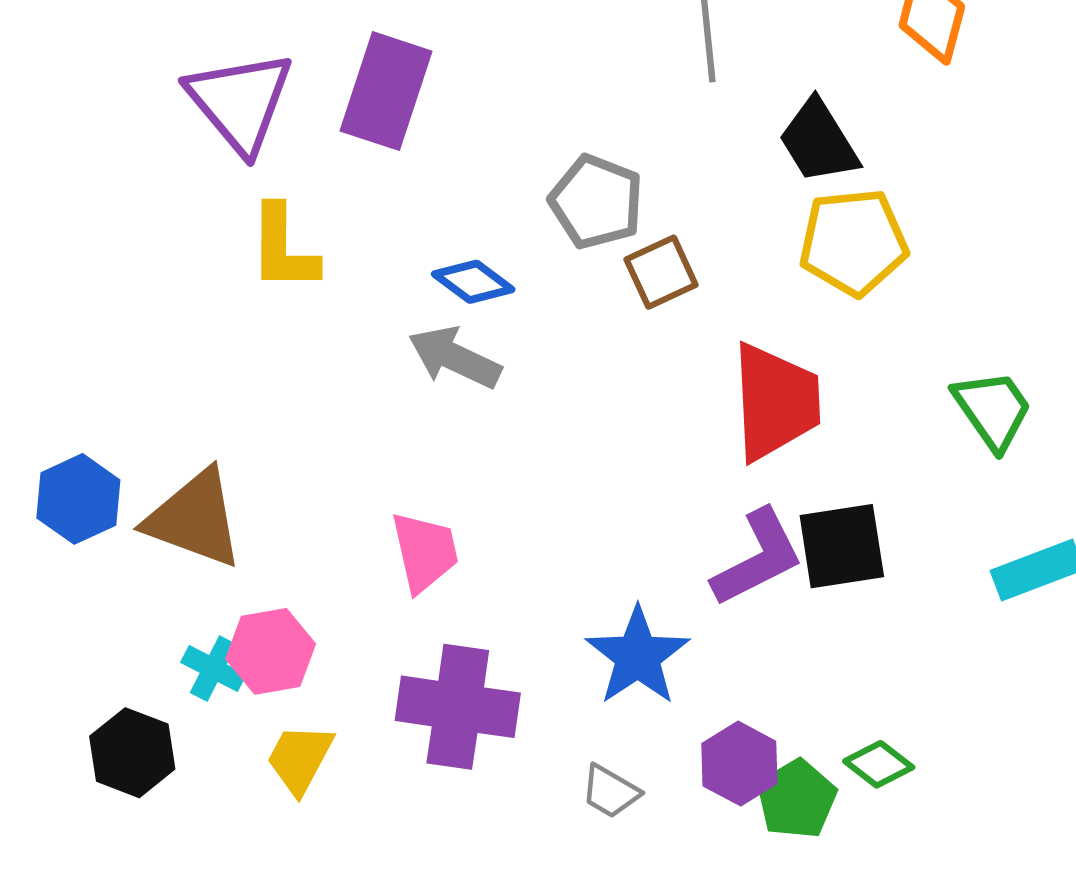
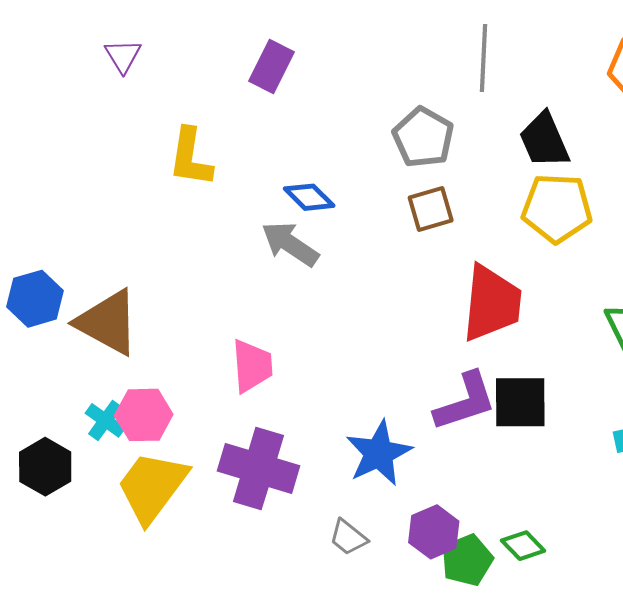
purple rectangle: (386, 91) -> (271, 66), size x0.7
purple triangle: (240, 102) -> (123, 56), moved, size x0.5
gray pentagon: (596, 202) -> (423, 137), moved
yellow trapezoid: (300, 759) -> (152, 487), size x1.6

